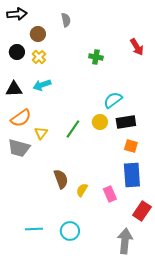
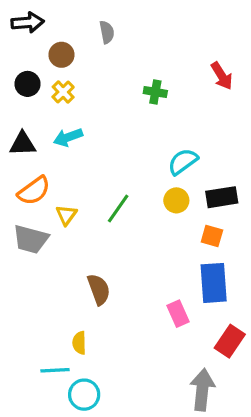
yellow circle: (100, 122) -> (176, 200), moved
black rectangle: (126, 122) -> (222, 197), moved
yellow semicircle: (82, 190) -> (79, 343), moved, turned -32
cyan circle: (70, 231) -> (84, 395), moved

